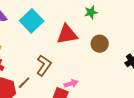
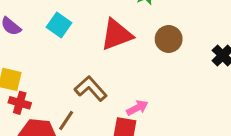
cyan square: (32, 21) -> (59, 25), size x0.7
brown L-shape: (44, 65) -> (91, 89), turned -65

